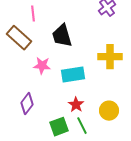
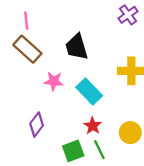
pink line: (33, 14) -> (26, 21), moved
cyan rectangle: (73, 75) -> (89, 91), turned 55

